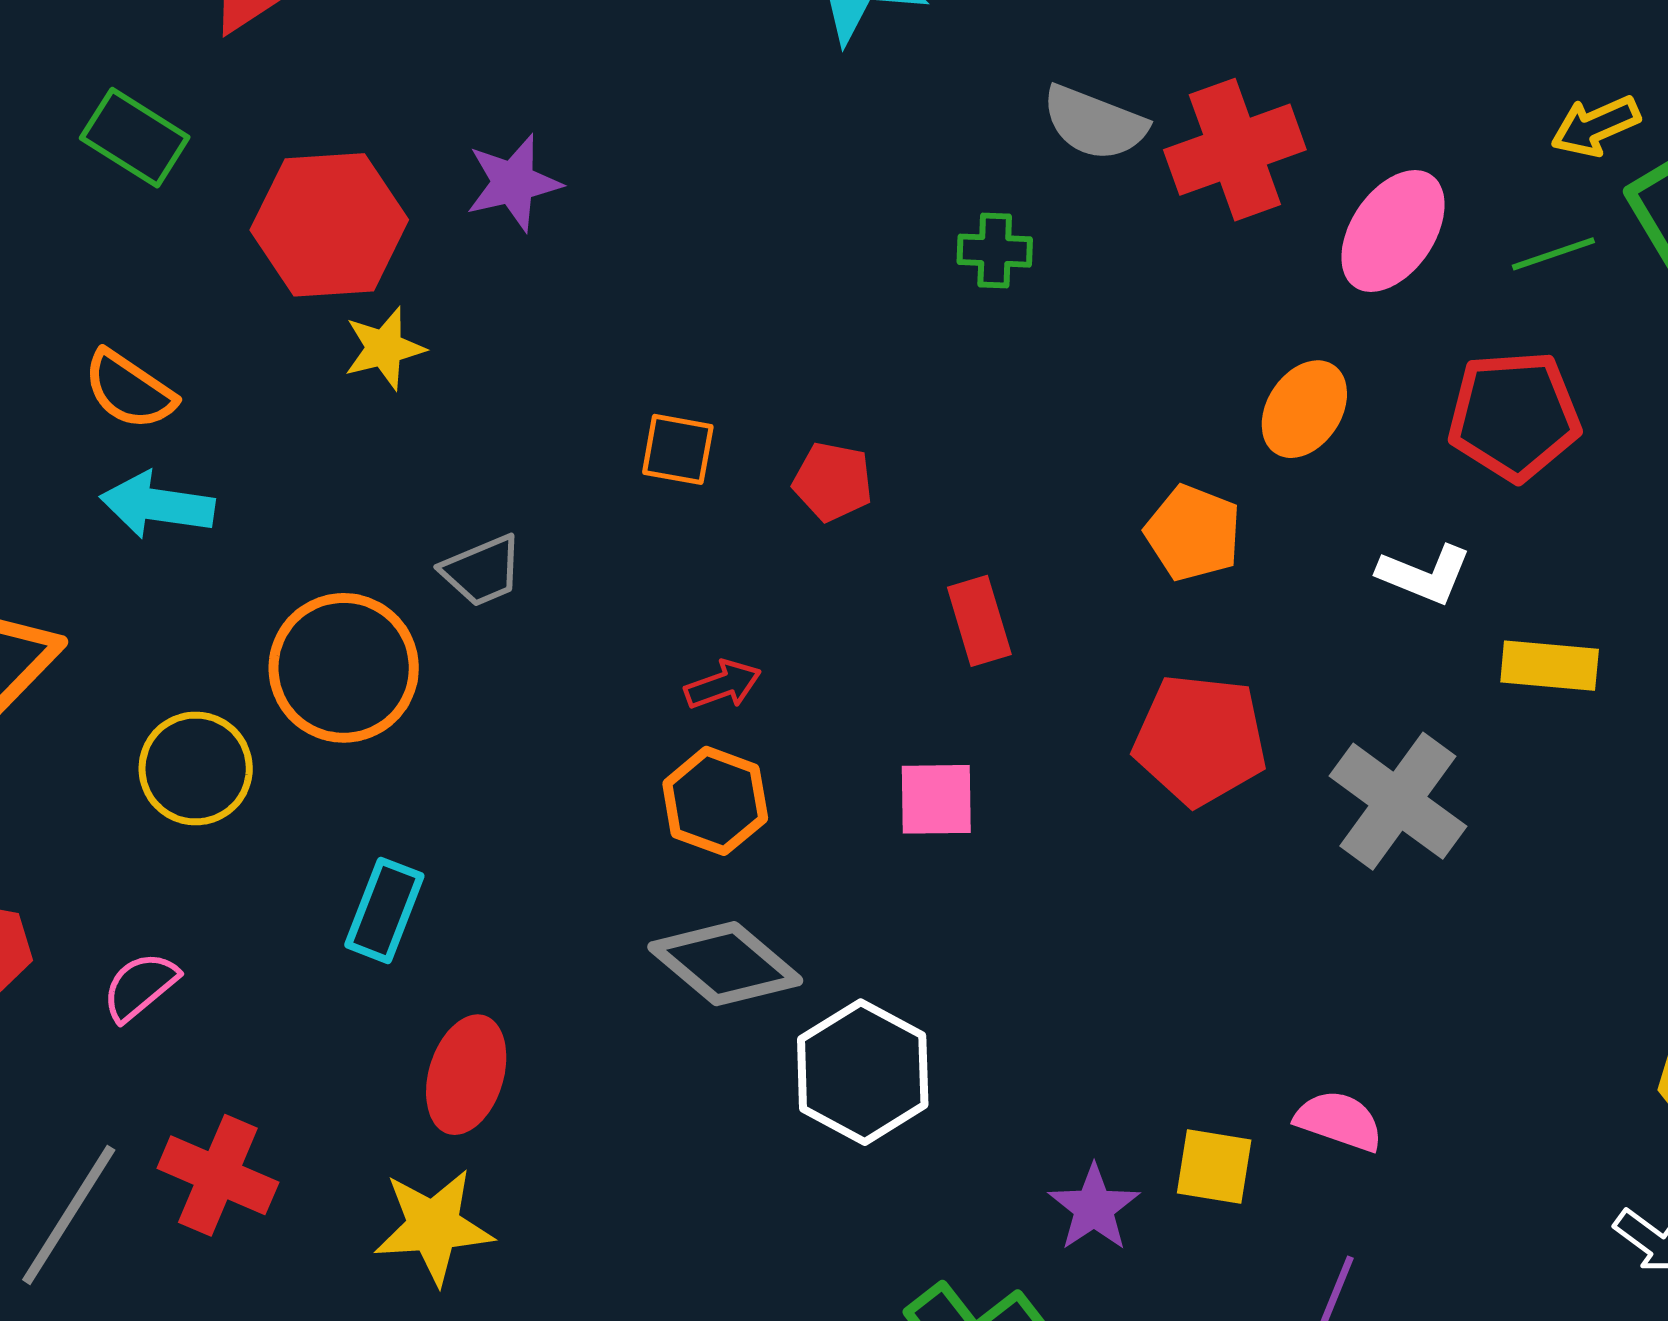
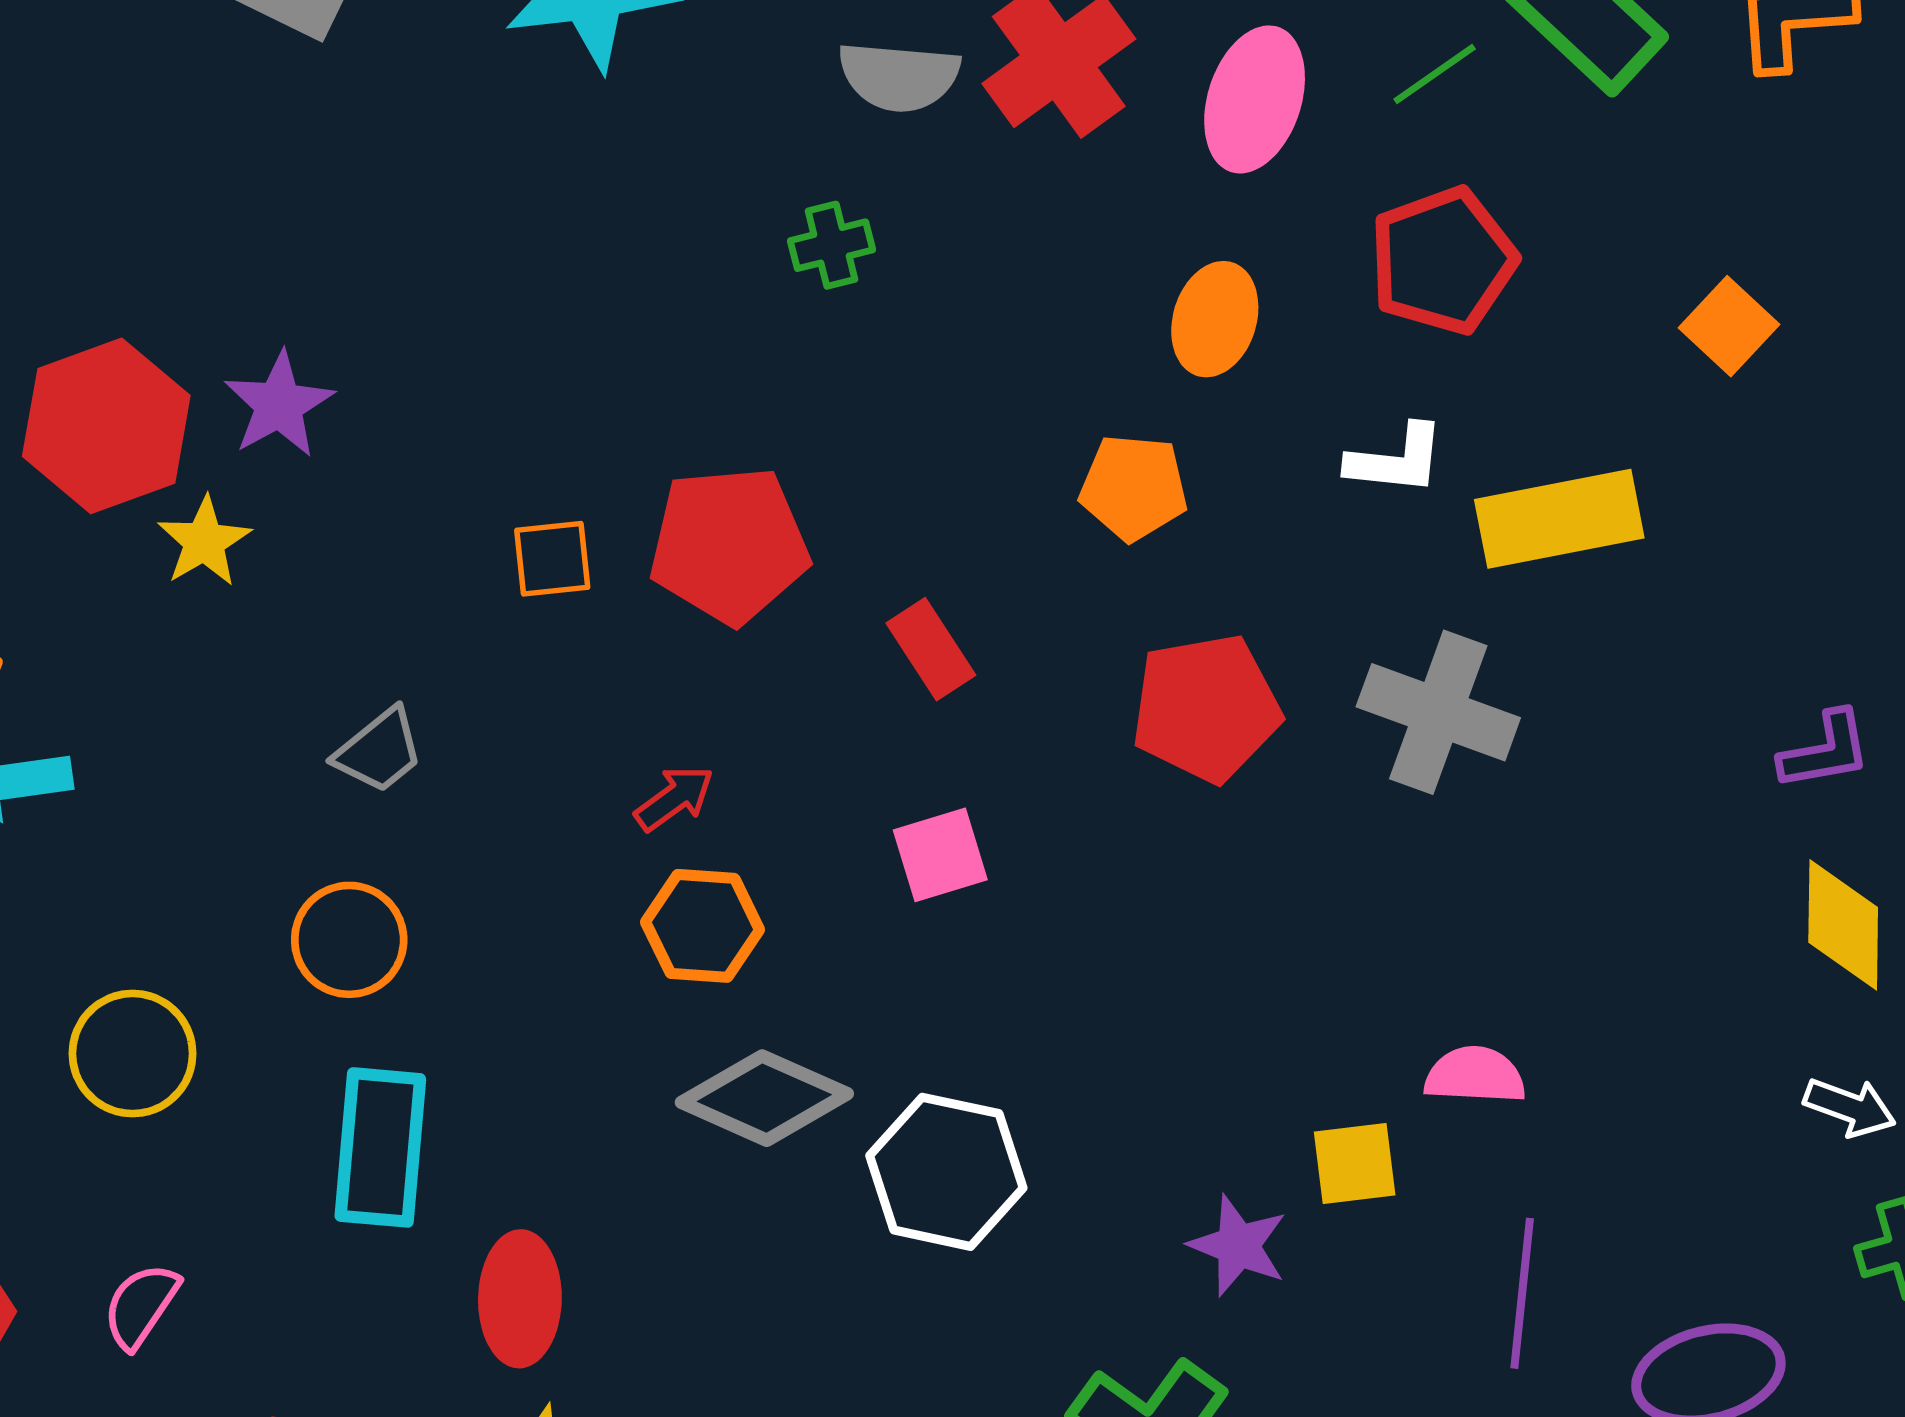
purple star: (513, 183) -> (279, 405), moved
red pentagon: (833, 482) -> (729, 545), size x1.8
yellow rectangle: (1550, 666) -> (1559, 519), size x1.5
orange circle: (344, 668) -> (349, 940), moved, size x0.7
cyan rectangle: (384, 910) -> (380, 1147), size x1.4

